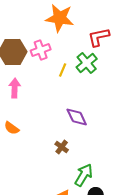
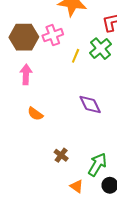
orange semicircle: (12, 128) -> (35, 114), moved
brown cross: (62, 147) -> (61, 155), moved

